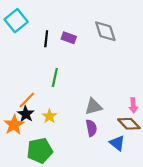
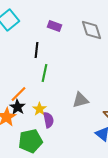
purple rectangle: (69, 38) -> (54, 26), moved
black line: (46, 39) -> (36, 50), moved
purple semicircle: (91, 128) -> (48, 120), moved

